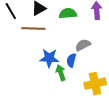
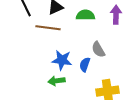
gray semicircle: (83, 45) -> (98, 50), turned -98
green arrow: (61, 73) -> (57, 81), moved, turned -84

